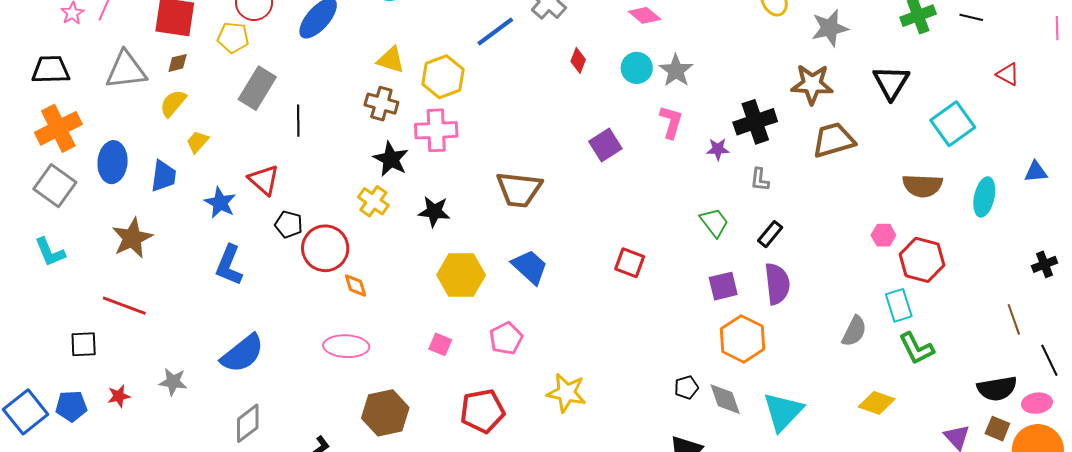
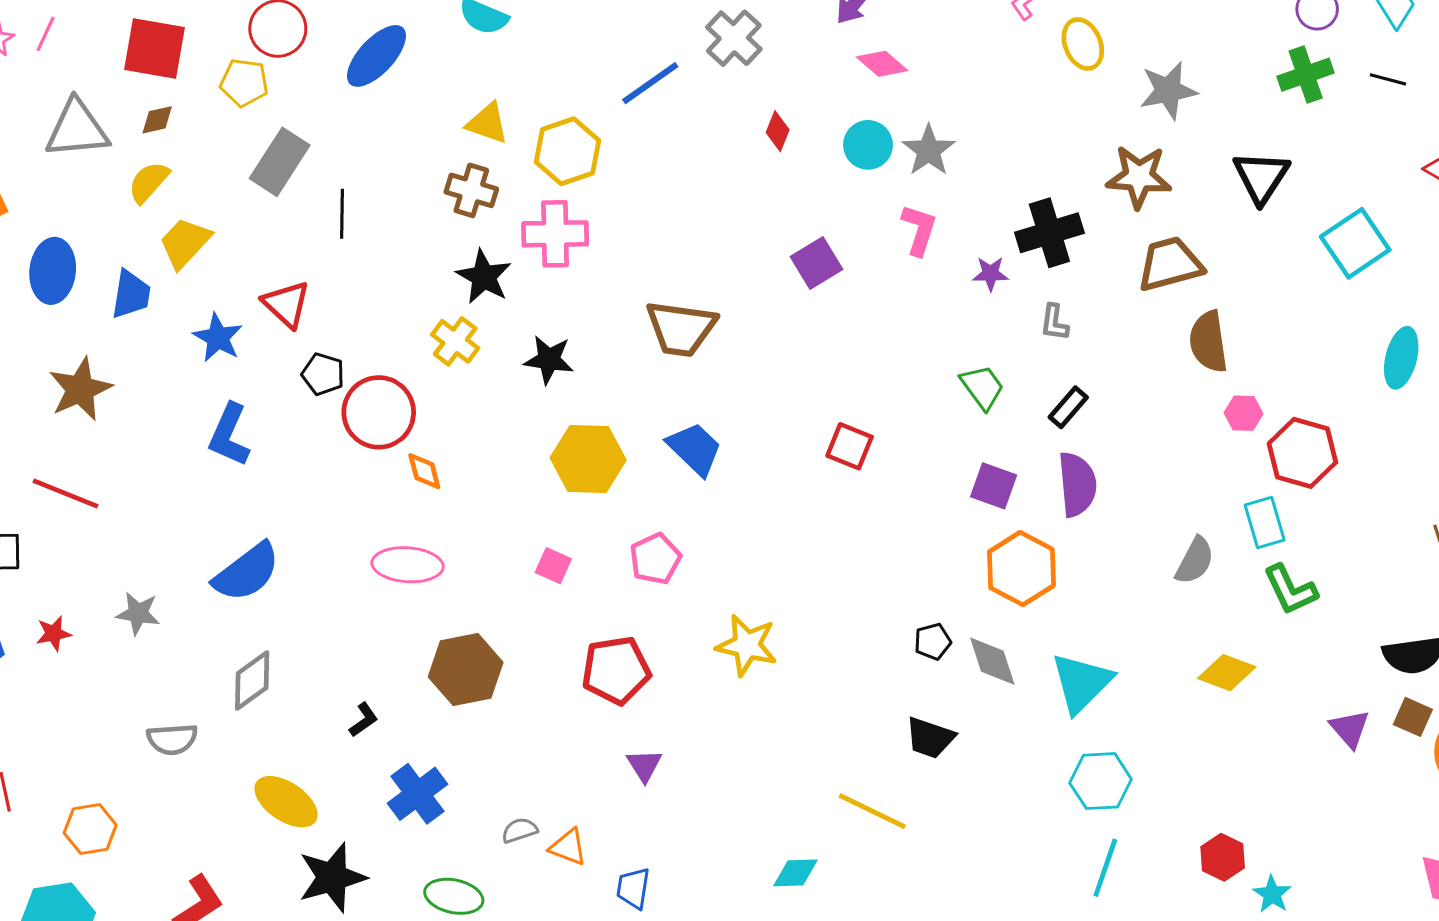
yellow trapezoid: (197, 142) -> (185, 243), size x1.5
brown semicircle: (922, 186) -> (1208, 342), moved, turned 78
purple square: (723, 286) -> (994, 486), turned 32

